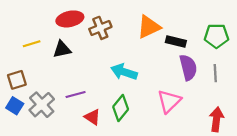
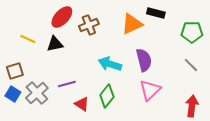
red ellipse: (70, 19) -> (62, 17), turned -35
black rectangle: (176, 42) -> (156, 13), moved
yellow line: (32, 44) -> (28, 39), turned 42
purple semicircle: (188, 67) -> (144, 60), moved
gray line: (215, 73) -> (191, 65), turned -42

